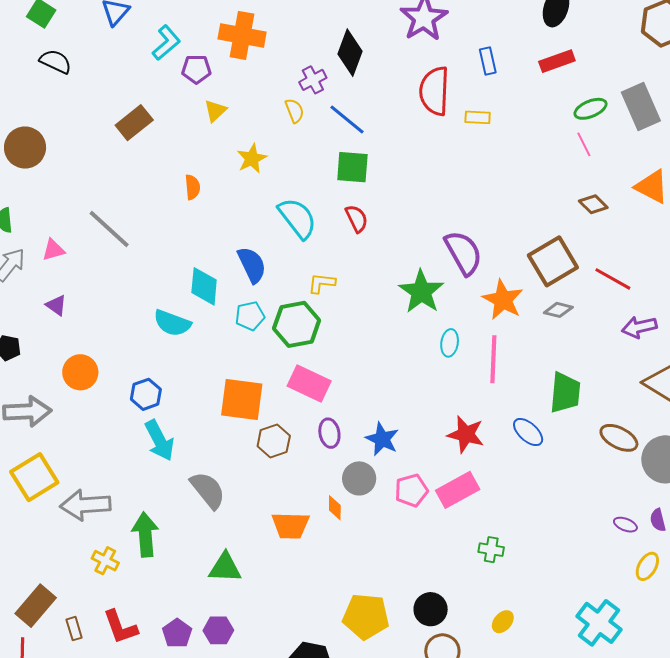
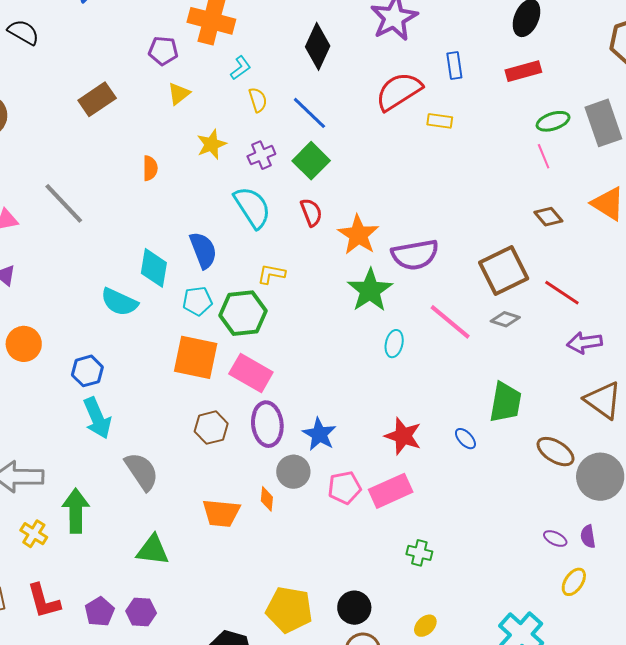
cyan L-shape: (166, 43) -> (241, 68), moved, size x0.7
purple cross: (313, 80) -> (261, 155), moved
red semicircle: (434, 91) -> (399, 91), turned 51
green square: (352, 167) -> (311, 161), turned 36
purple semicircle: (463, 253) -> (415, 255), turned 105
orange star: (503, 300) -> (358, 235), moved
pink line: (493, 359) -> (450, 322), moved, turned -57
orange square: (242, 399) -> (196, 357), moved
blue ellipse: (528, 432) -> (465, 439), size x0.7
purple ellipse: (329, 433) -> (267, 424), size x1.5

